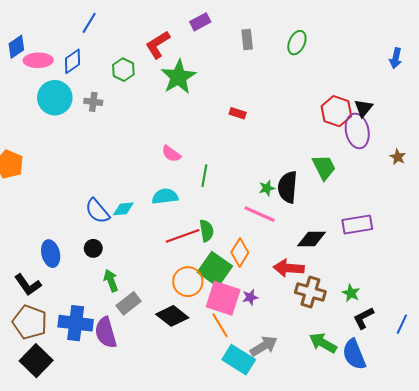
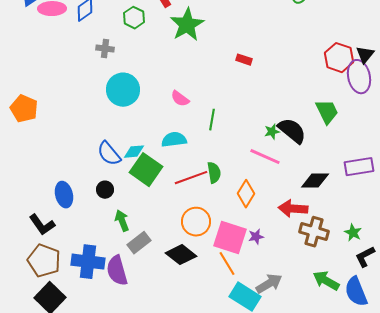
cyan circle: (55, 98) -> (123, 90), moved
black semicircle: (288, 187) -> (292, 131), turned 124
green square: (215, 269) -> (146, 170), moved

